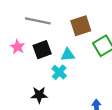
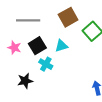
cyan cross: (59, 72) -> (46, 64), moved
black star: (39, 95) -> (25, 81), moved

